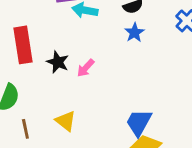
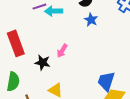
black star: (58, 62) -> (43, 63), moved

